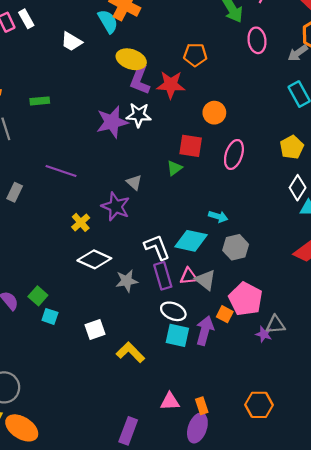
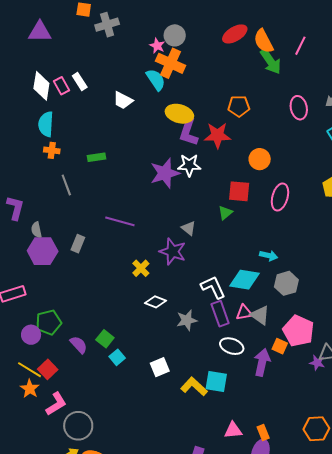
pink ellipse: (257, 40) -> (299, 108), moved
white diamond: (94, 259) -> (155, 302), size x0.7
cyan square: (50, 316) -> (117, 357), turned 35
cyan square: (177, 335) -> (216, 381), moved

